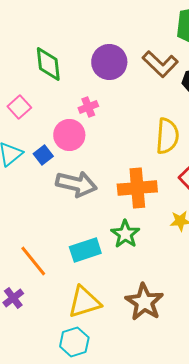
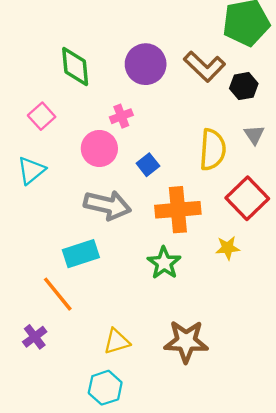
blue square: (43, 155) -> (148, 165), moved
cyan rectangle: (85, 250) -> (81, 254), moved
yellow triangle: (84, 302) -> (117, 341), size x0.7
brown star: (144, 302) -> (186, 341), turned -30

